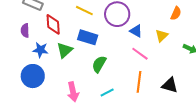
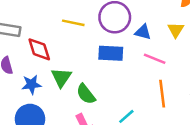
blue rectangle: (88, 37) -> (111, 53), moved
green semicircle: (99, 64) -> (86, 94), moved, turned -54

